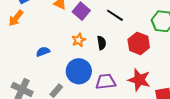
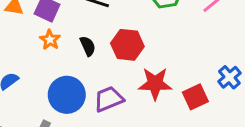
orange star: (79, 40) -> (50, 40), moved
red hexagon: (139, 43) -> (127, 45), moved

